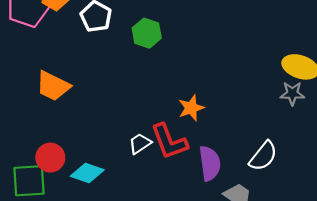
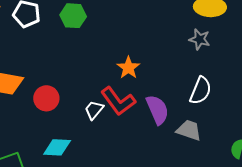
gray star: (292, 93) -> (200, 39), moved, turned 30
red circle: (50, 158) -> (46, 98), moved

